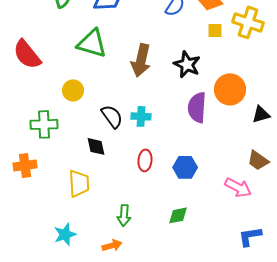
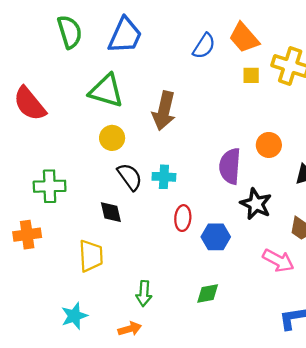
black star: (187, 64) -> (256, 204), moved
orange circle: (230, 89) -> (269, 145), size x0.7
yellow circle: (73, 90) -> (112, 138), moved
red ellipse: (145, 160) -> (183, 218), moved

